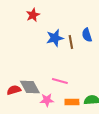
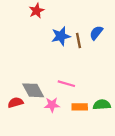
blue semicircle: (87, 35) -> (96, 33), turned 56
red semicircle: (14, 90) -> (15, 103), moved

